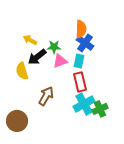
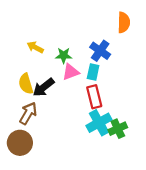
orange semicircle: (81, 29) -> (124, 22), moved
black arrow: (37, 57) -> (43, 87), moved
brown arrow: (46, 96) -> (28, 113), moved

